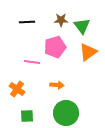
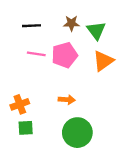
pink line: (32, 62) -> (36, 54), moved
orange cross: (17, 89) -> (20, 104), turned 35
green square: (27, 116) -> (26, 128), moved

